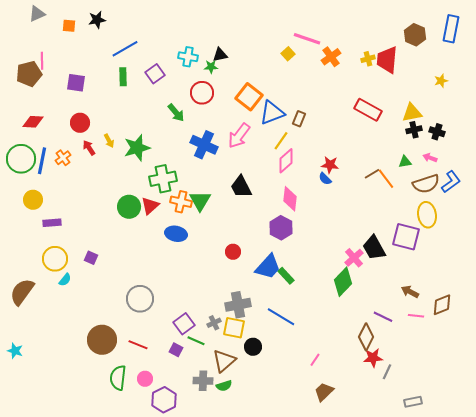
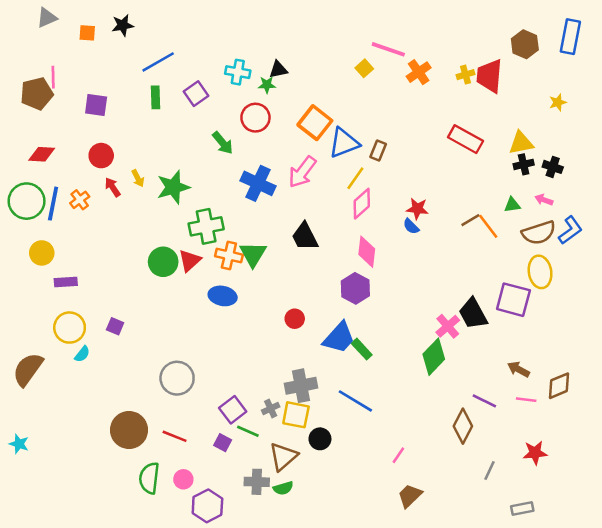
red star: (373, 358) -> (535, 453), moved

